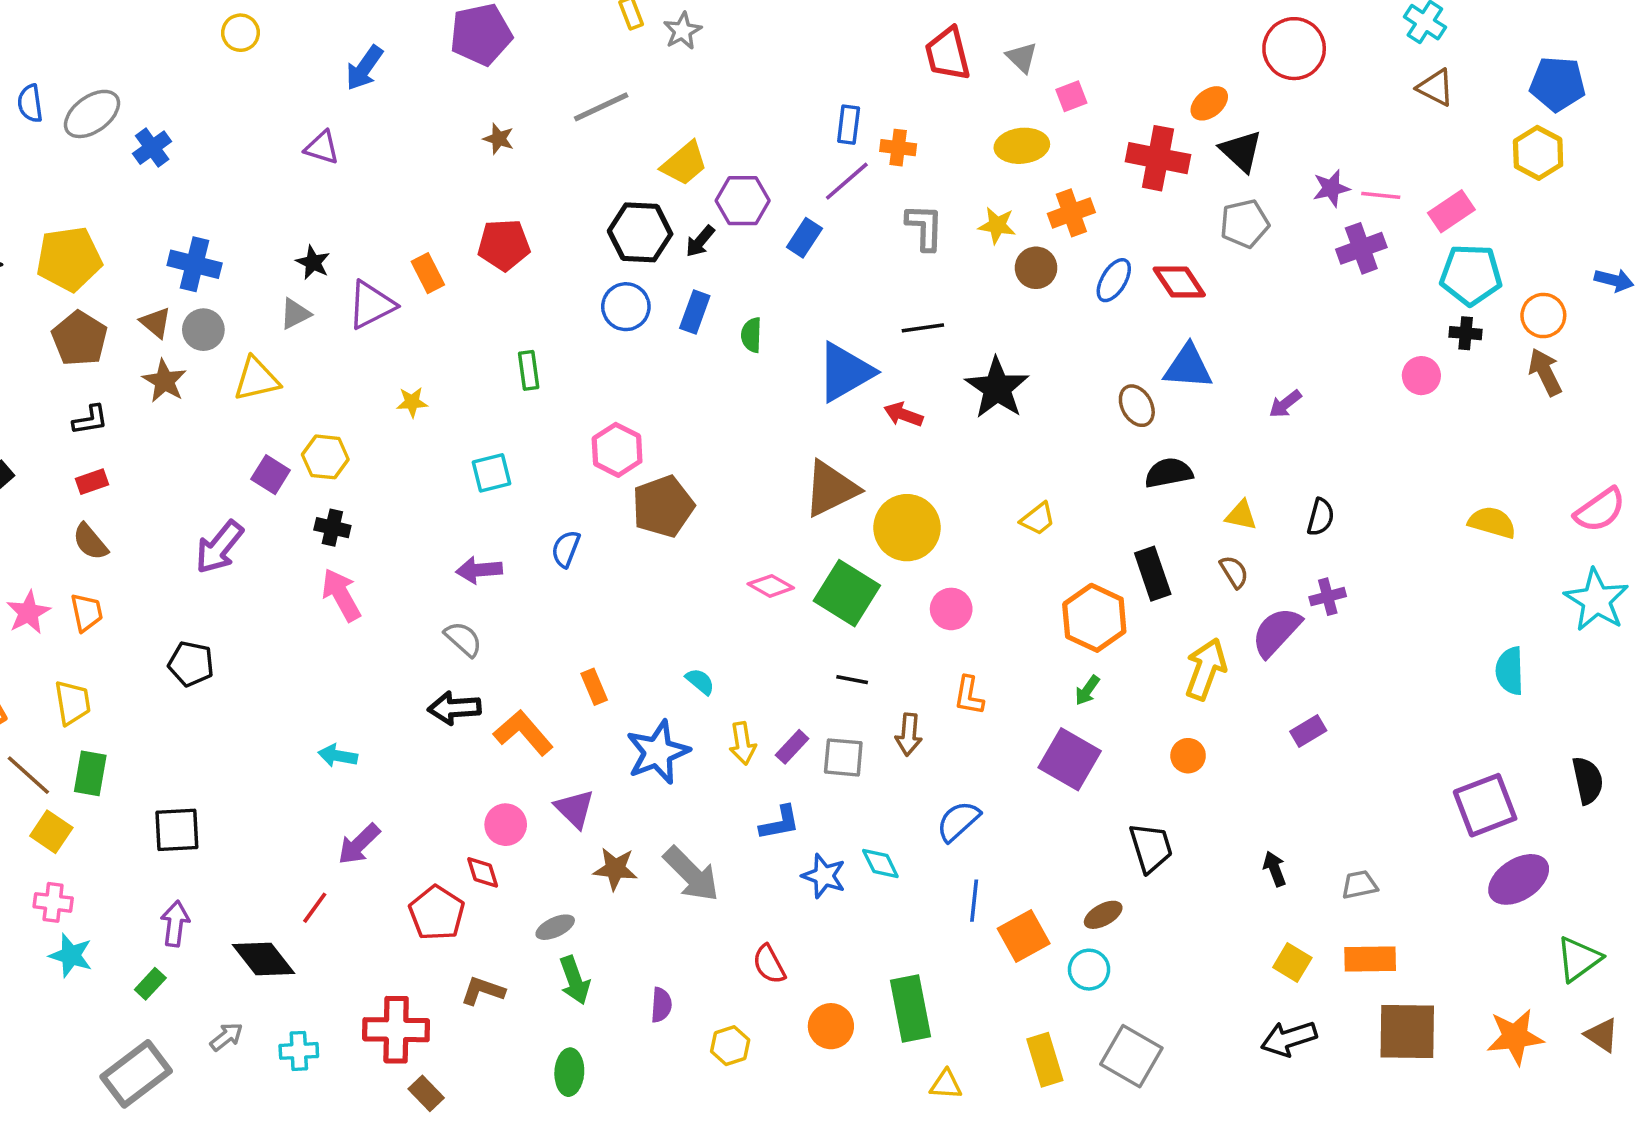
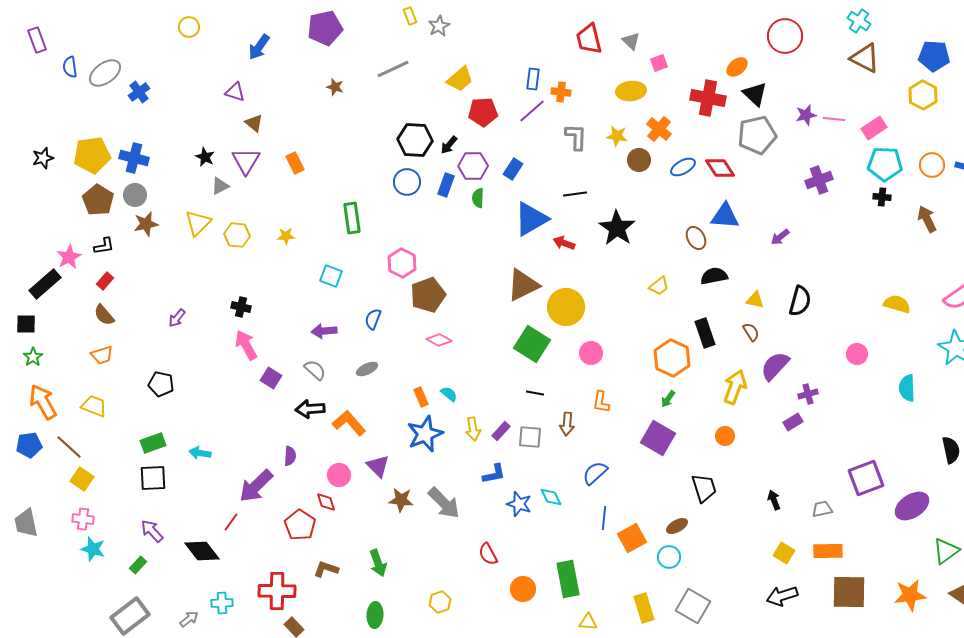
brown triangle: (1436, 87) -> (865, 58), size x1.4
yellow trapezoid: (684, 163) -> (460, 79), moved
purple hexagon: (743, 201) -> (473, 166), moved
orange cross: (1071, 213) -> (659, 129), turned -30
gray pentagon: (1245, 224) -> (757, 135), size x1.4
blue rectangle: (804, 238) -> (513, 169), moved
red pentagon: (504, 245) -> (483, 112), moved
purple cross: (1361, 248) -> (819, 180), moved
black star: (313, 262) -> (205, 157), moved
blue cross: (195, 264) -> (134, 158), moved
blue ellipse: (1114, 280) -> (683, 167), turned 30
purple triangle: (371, 305) -> (246, 161), moved, turned -32
orange circle: (1543, 316) -> (932, 165), moved
brown triangle: (156, 323) -> (254, 123), moved
gray circle: (203, 330) -> (135, 195), moved
green rectangle: (529, 370) -> (352, 218), size x1.4
pink circle: (1421, 376) -> (857, 354), moved
yellow triangle: (256, 379) -> (198, 223), turned -32
brown star: (164, 381) -> (146, 224), turned 30
yellow hexagon: (325, 457) -> (237, 235), moved
cyan square: (492, 473) -> (331, 276), turned 35
purple square: (271, 475) -> (271, 378), moved
red rectangle: (92, 482) -> (105, 281), turned -30
black semicircle: (1321, 517) -> (800, 301), size x1.4
yellow trapezoid: (1038, 519) -> (659, 286), moved
purple arrow: (219, 547) -> (177, 318), size x0.6
pink diamond: (771, 586) -> (439, 340), moved
purple cross: (1328, 597) -> (808, 394), moved
pink star: (28, 612) -> (69, 257), moved
orange trapezoid: (87, 612) -> (102, 355), turned 85
orange rectangle: (594, 687) -> (421, 397), moved
yellow trapezoid: (73, 703) -> (94, 406), turned -60
cyan arrow: (338, 756) -> (200, 453), moved
green rectangle: (90, 773) -> (153, 443), moved, turned 60
purple square: (1485, 805) -> (866, 478), moved
purple arrow: (359, 844) -> (256, 486), size x1.4
purple arrow: (175, 924) -> (152, 531), turned -50
gray ellipse: (555, 927) -> (367, 369), moved
purple semicircle: (661, 1005) -> (290, 456), moved
gray arrow: (226, 1037) -> (189, 619), moved
yellow hexagon: (730, 1046) -> (440, 602), moved

